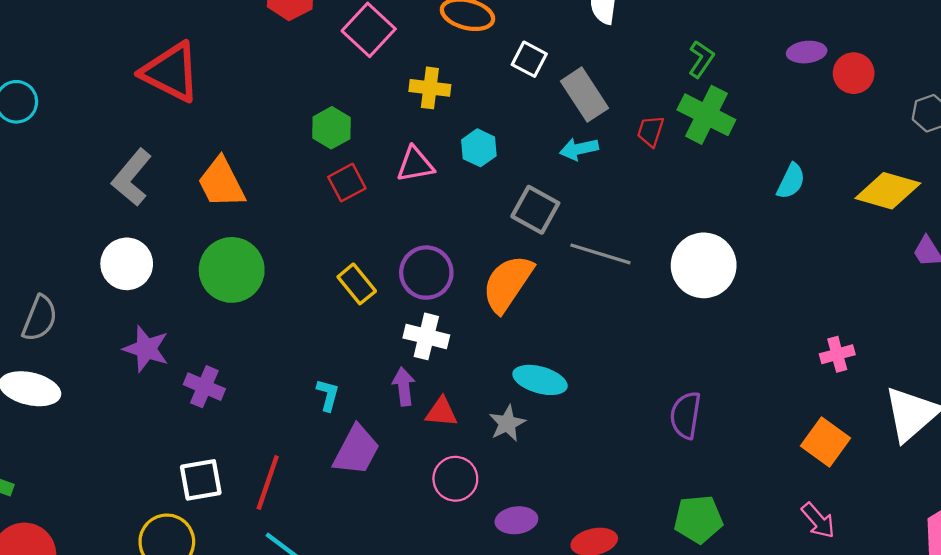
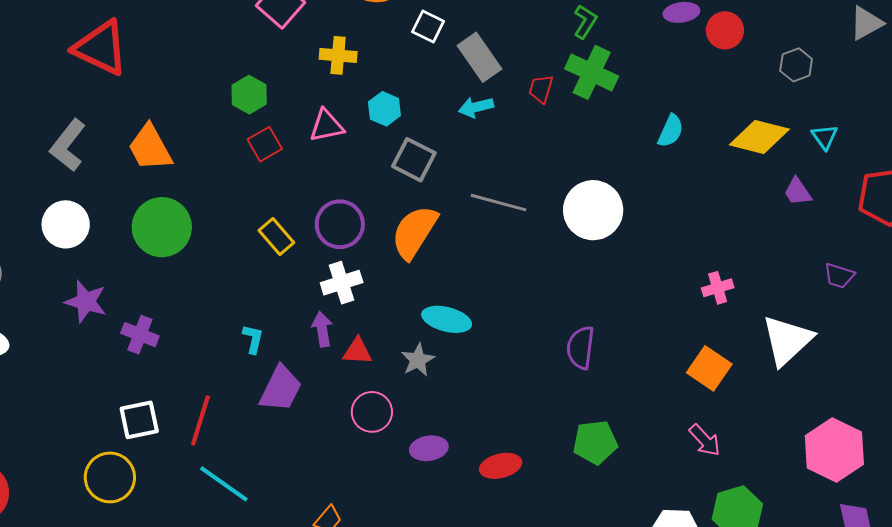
gray square: (535, 210) -> (414, 160), moved
white cross: (426, 336) -> (342, 283), turned -30

